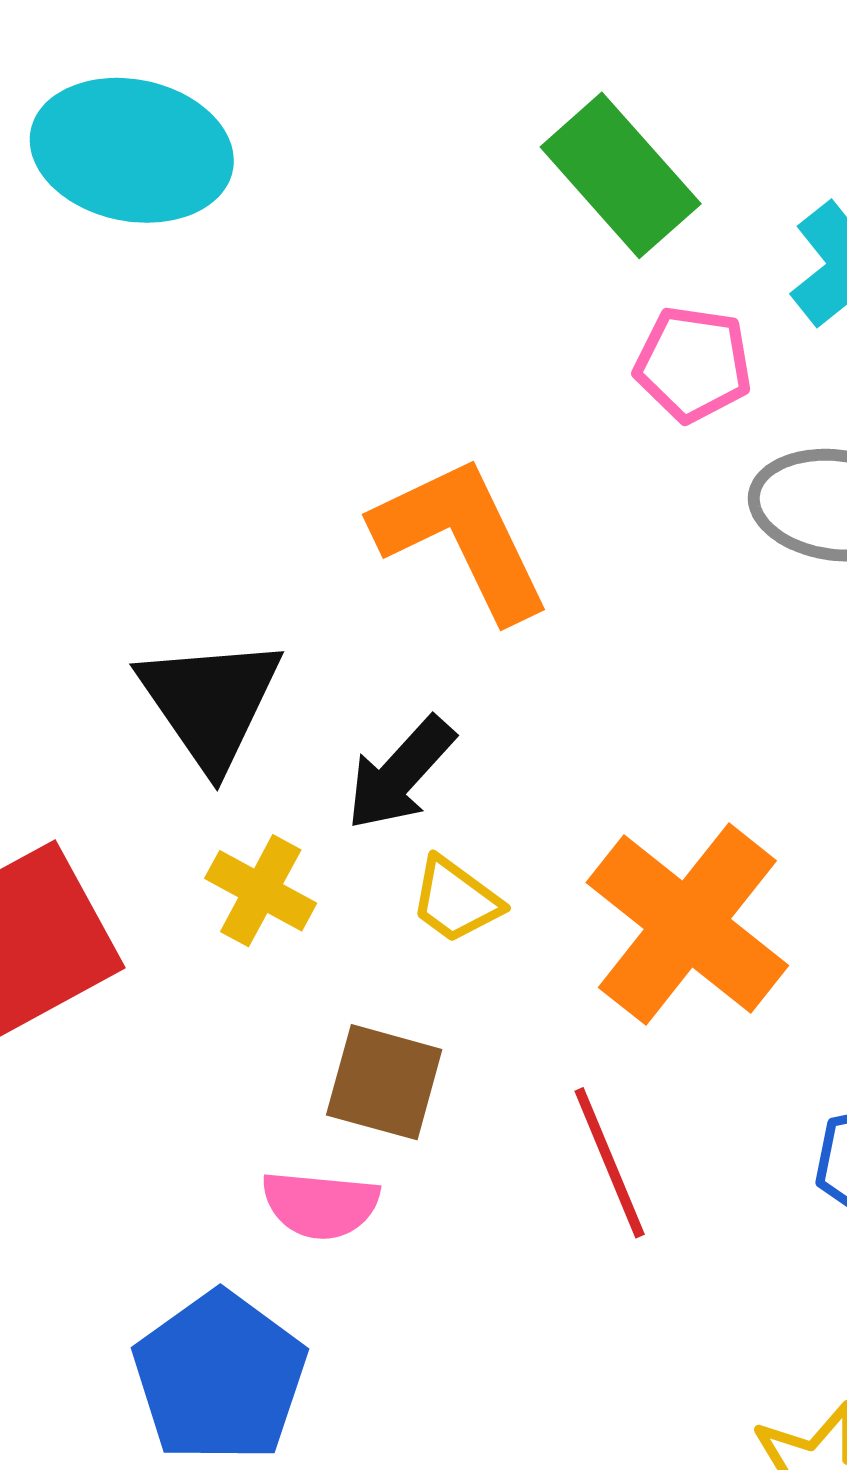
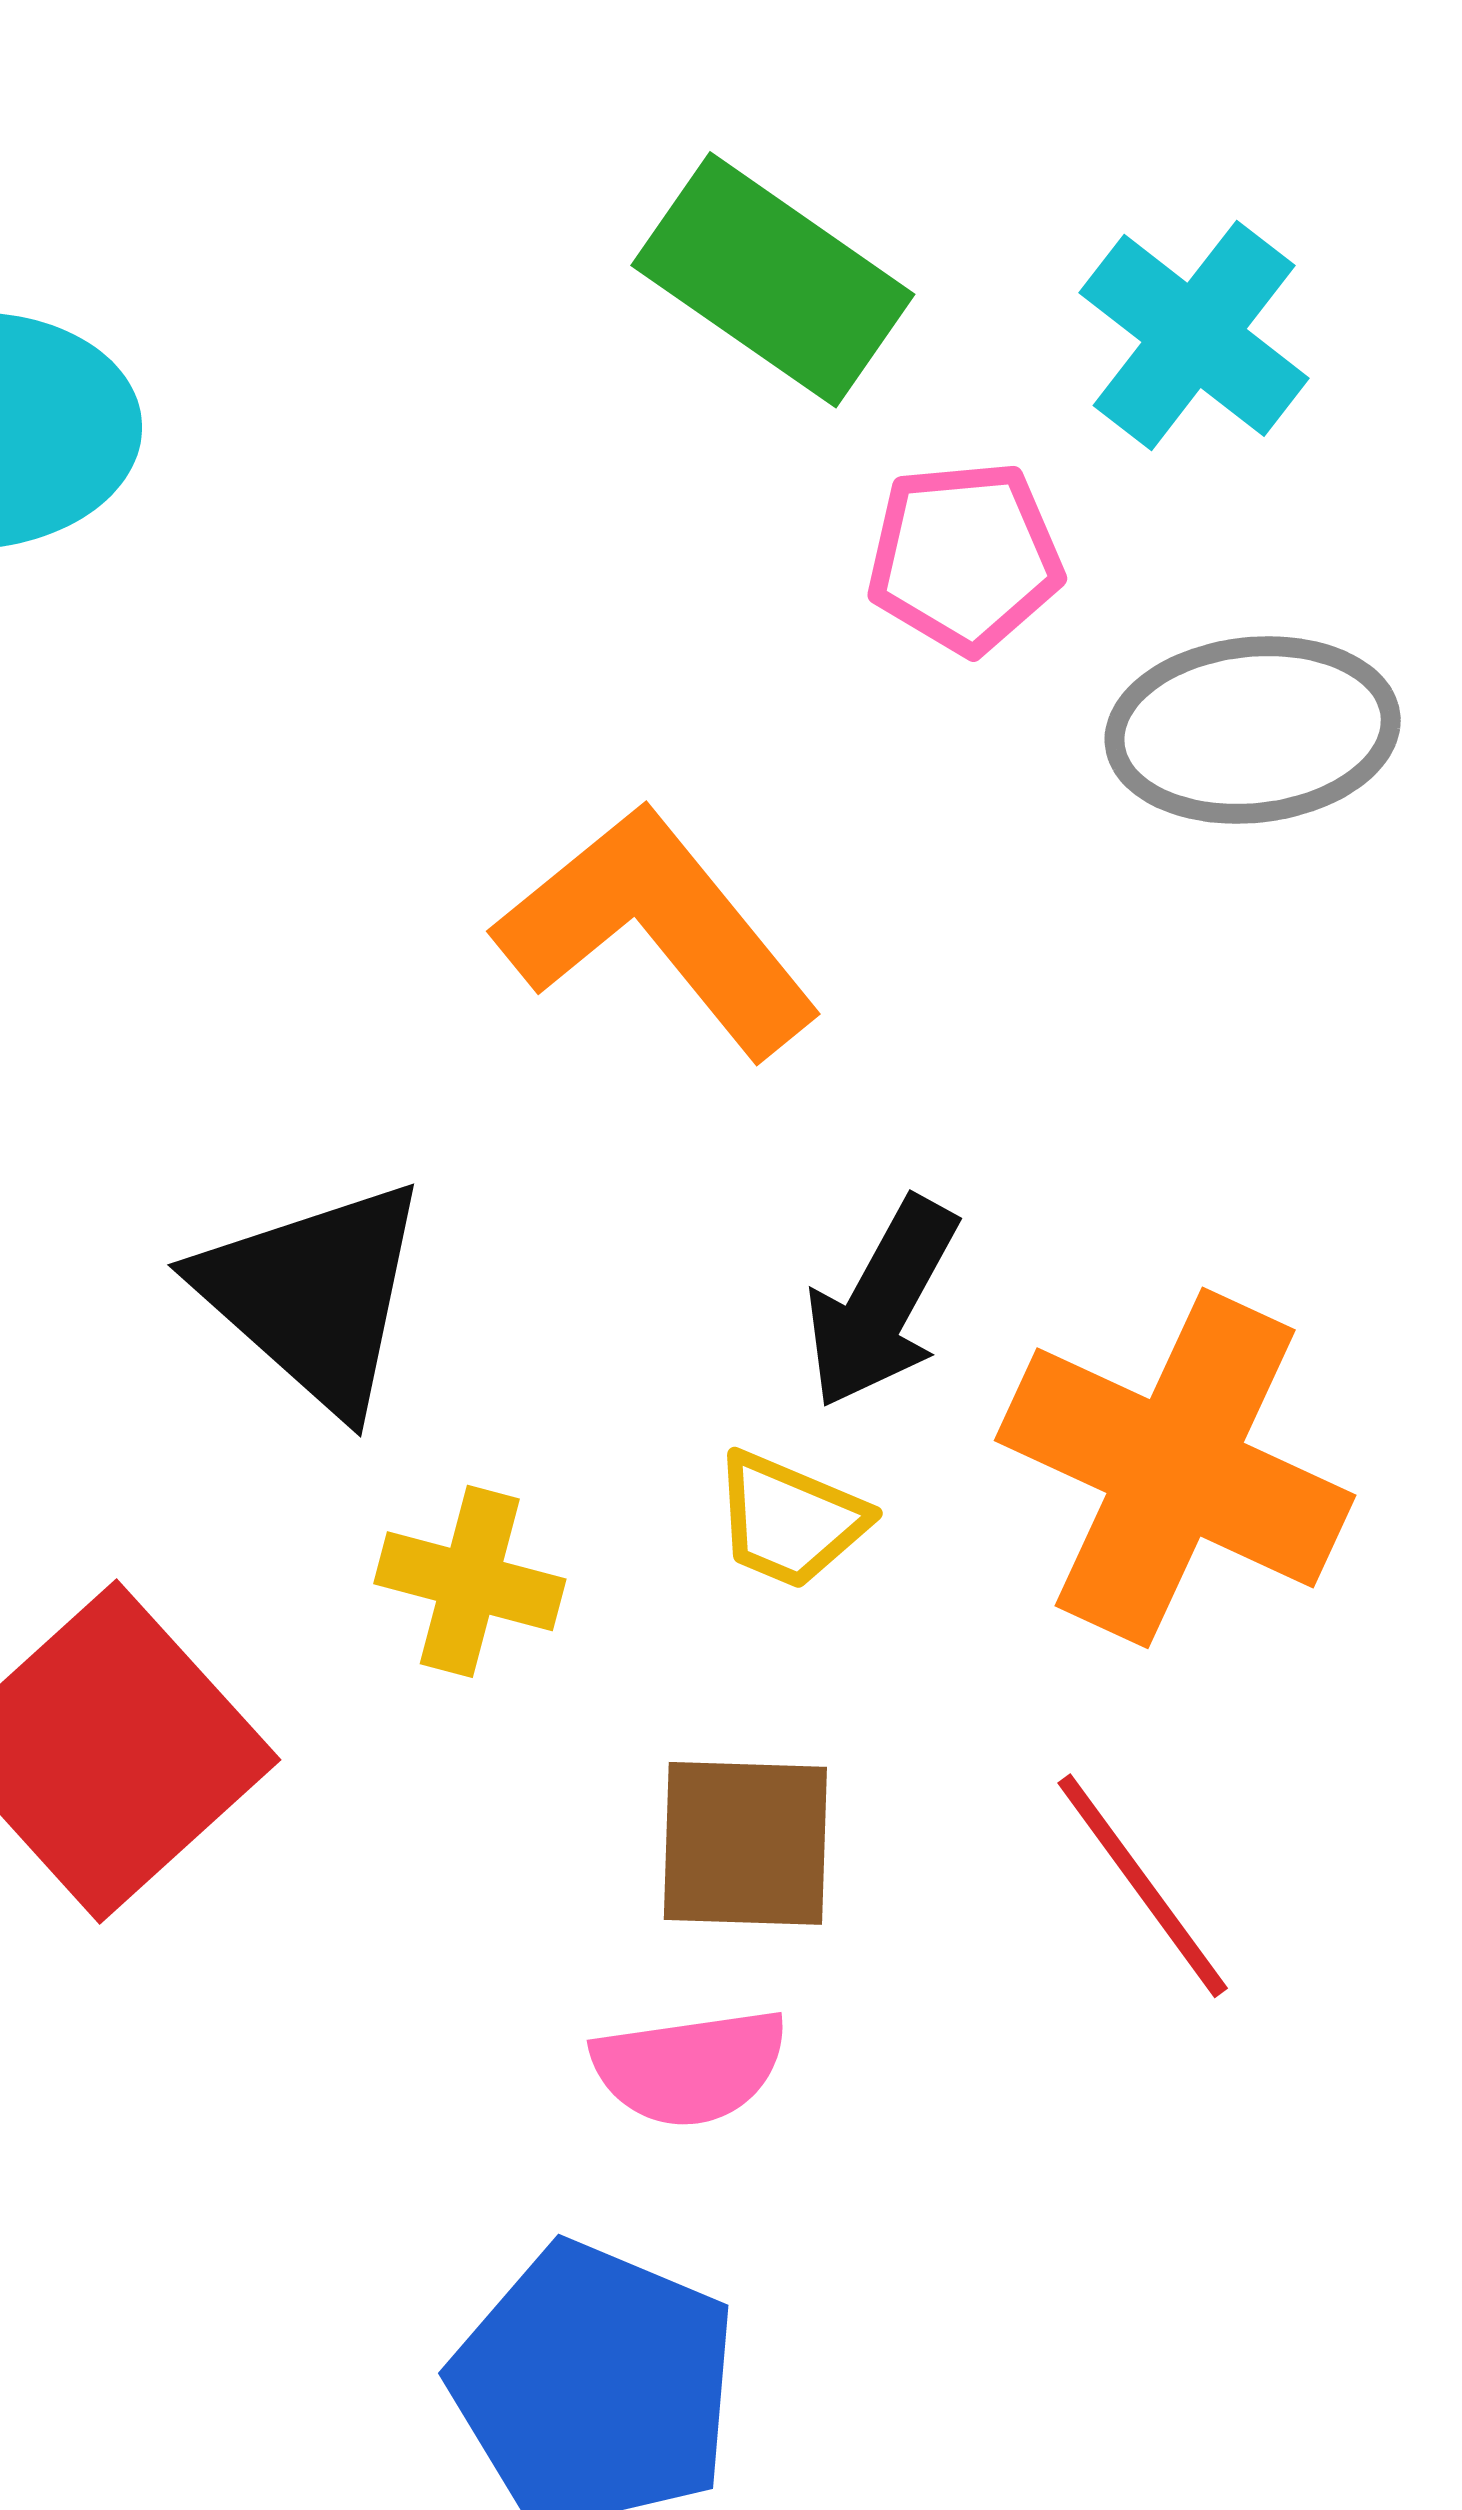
black arrow: (400, 773) -> (882, 1303), moved

